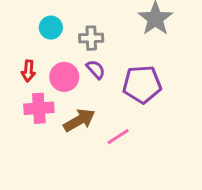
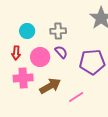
cyan circle: (51, 28) -> (27, 31), moved

